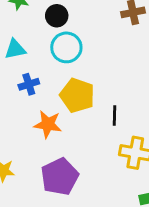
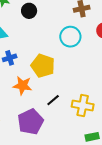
cyan circle: (66, 47) -> (70, 37), moved
black line: (114, 115) -> (53, 100), moved, turned 48

